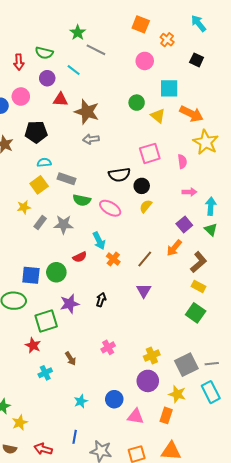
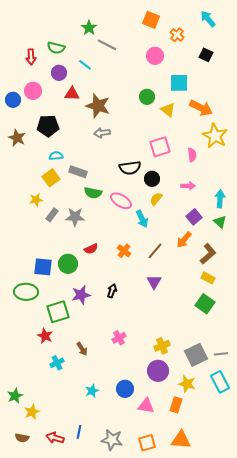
pink arrow: (189, 192) -> (188, 186), moved
cyan arrow: (99, 241) -> (142, 219), moved
blue line: (75, 437) -> (79, 432), moved

